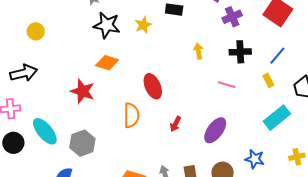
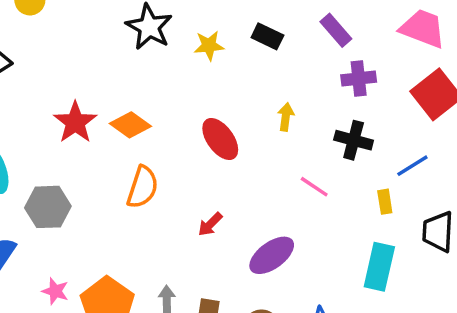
orange diamond: (107, 63) -> (130, 125), moved
red ellipse: (153, 86) -> (220, 139), moved, turned -30
cyan rectangle: (277, 118) -> (379, 267), turned -56

